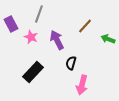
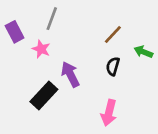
purple arrow: (57, 40) -> (70, 74), moved
black semicircle: (71, 63) -> (113, 66), moved

